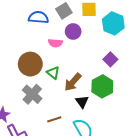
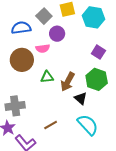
brown circle: (30, 64) -> (22, 60), moved
green triangle: (53, 73) -> (47, 77), turned -32
gray cross: (32, 94) -> (15, 106), moved, turned -36
brown line: (54, 119) -> (51, 125), moved

